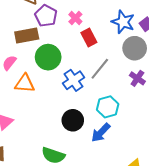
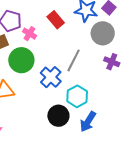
pink cross: (75, 18) -> (30, 34), moved
red rectangle: (89, 37) -> (56, 20), moved
cyan hexagon: (108, 107) -> (77, 96), moved

